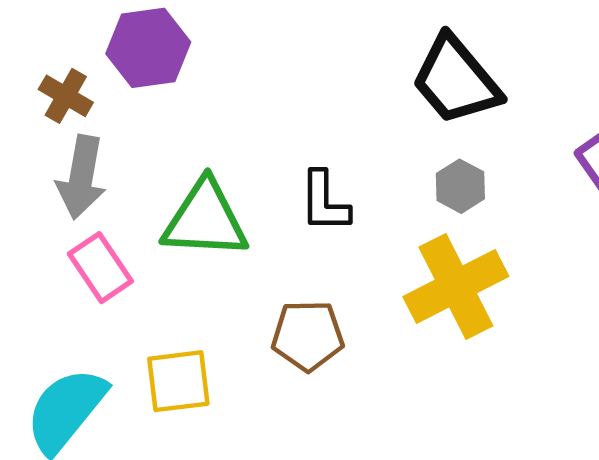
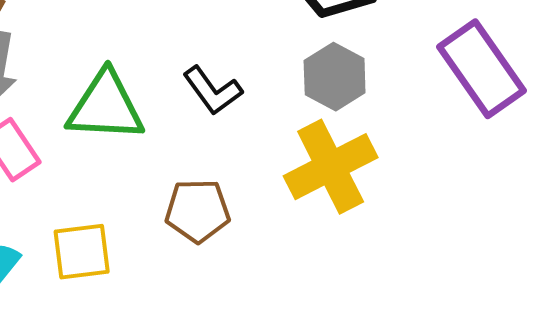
gray hexagon: (460, 186) -> (335, 77), size x1.4
black L-shape: (324, 202) -> (213, 91), turned -36

